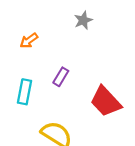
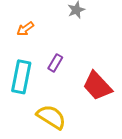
cyan rectangle: (25, 92) -> (21, 77), size x1.4

